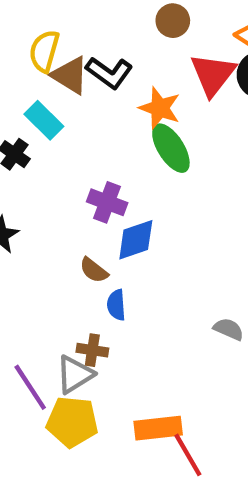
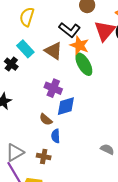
black L-shape: (109, 73) -> (70, 30), moved
brown triangle: (70, 75) -> (53, 51), moved
gray triangle: (75, 374) -> (15, 152), moved

